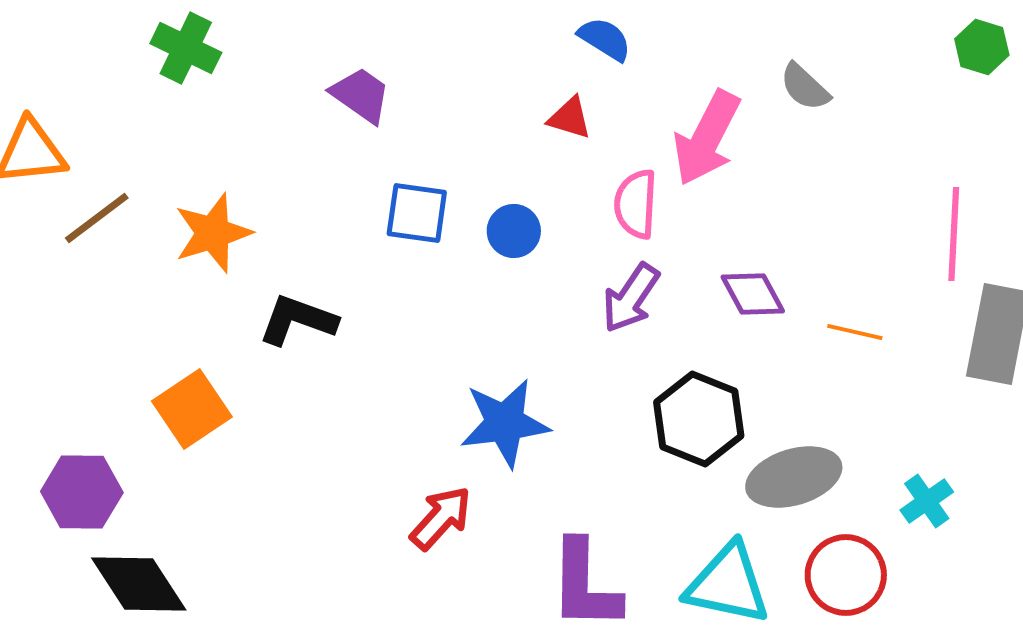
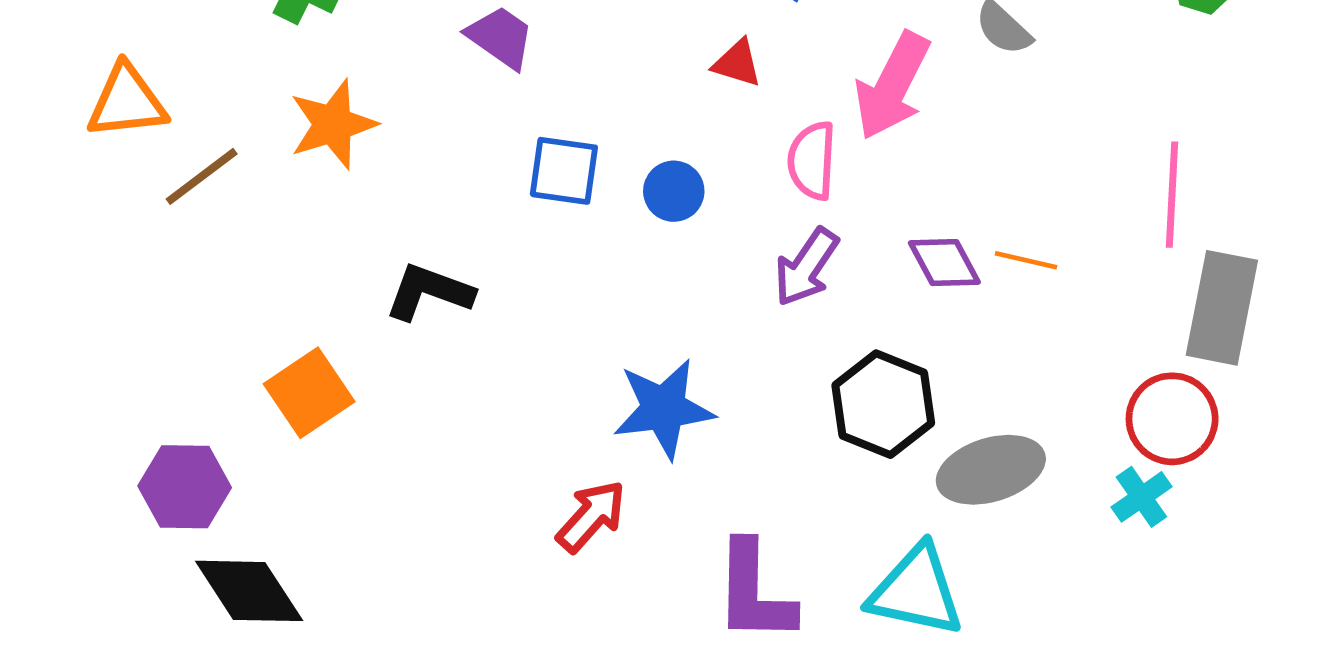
orange star: (213, 233) -> (333, 124), moved
orange line: (855, 332) -> (1026, 260), moved
red circle: (846, 575) -> (1172, 419), moved

